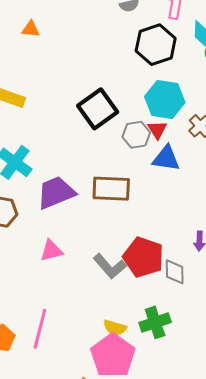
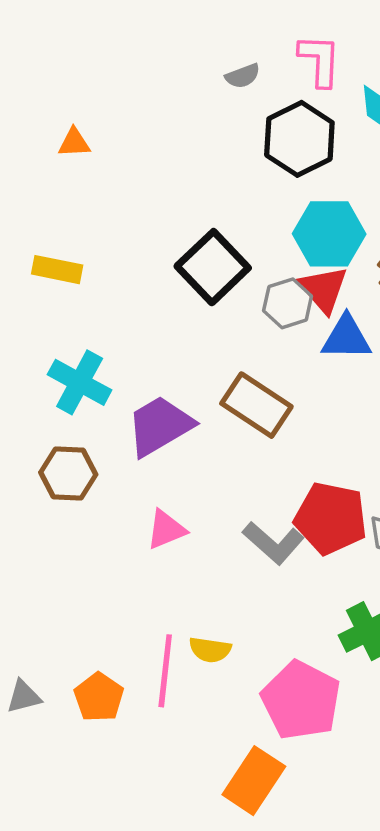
red triangle: (157, 130) -> (323, 289), size x1.4
brown rectangle: (111, 189) -> (256, 405), turned 39
yellow semicircle: (115, 328) -> (210, 650), moved

